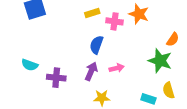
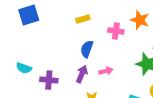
orange star: (139, 14) -> (140, 20), moved
pink cross: (114, 21) -> (116, 31), moved

